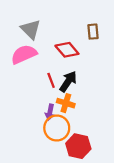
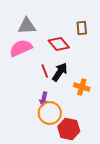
gray triangle: (31, 29) -> (27, 26), turned -48
orange cross: (66, 103) -> (82, 87), moved

